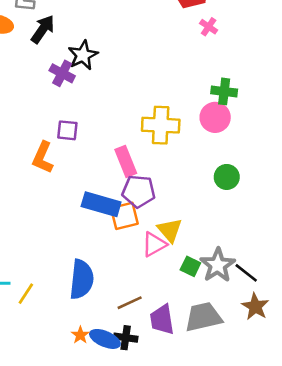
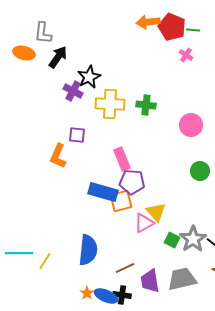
green cross: (224, 91) -> (146, 105), moved
yellow cross: (161, 125) -> (110, 104), moved

